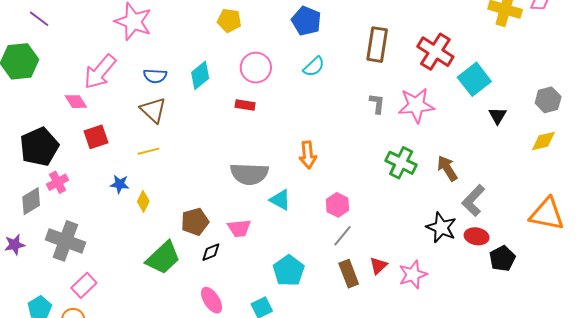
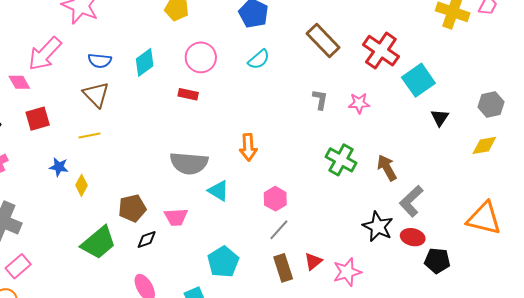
brown rectangle: (377, 45) -> (323, 41), turned -56
pink star: (416, 105) -> (359, 103), size x0.6
black pentagon: (502, 258) -> (437, 261), turned 30

